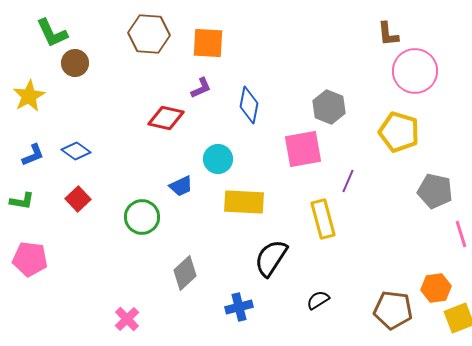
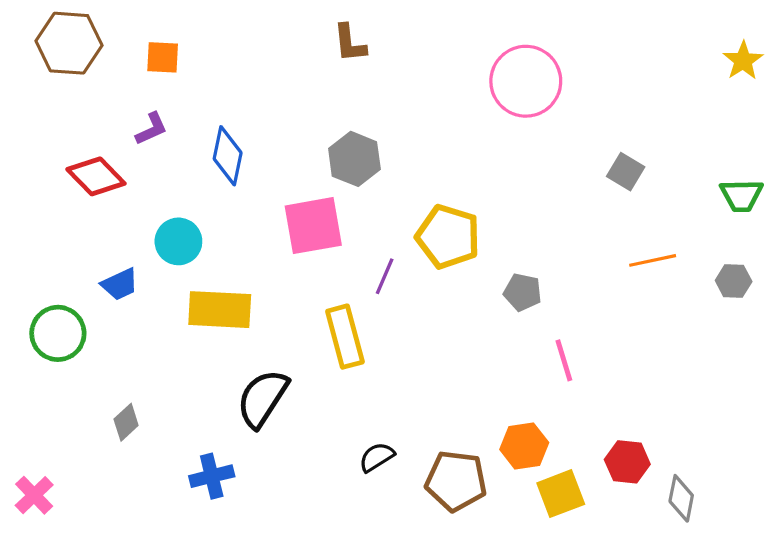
brown L-shape: (388, 34) -> (350, 43), moved
orange square: (208, 43) -> (163, 57), size x0.7
pink circle: (415, 71) -> (526, 81), moved
red diamond: (166, 118) -> (96, 176), turned 33
yellow pentagon: (399, 132) -> (448, 237), moved
gray pentagon: (435, 191) -> (523, 292), size x0.7
gray diamond: (185, 273) -> (126, 422), size x0.7
black semicircle: (318, 300) -> (377, 457), moved

